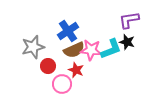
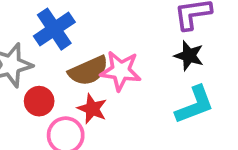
blue cross: (68, 31) -> (54, 29), moved
cyan L-shape: (111, 49) -> (195, 105), moved

